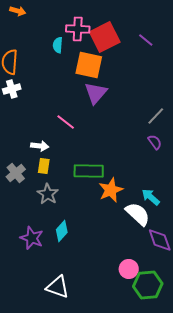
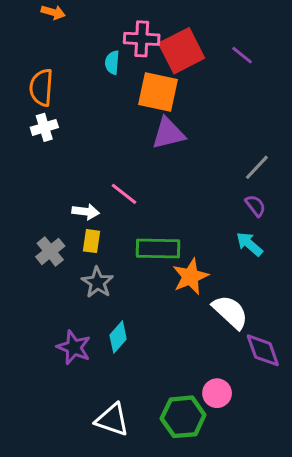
purple triangle: (96, 93) -> (168, 133), turned 35
pink line: (66, 122) -> (124, 194), moved
cyan arrow: (151, 197) -> (249, 244), moved
green hexagon: (148, 285) -> (183, 417), moved

